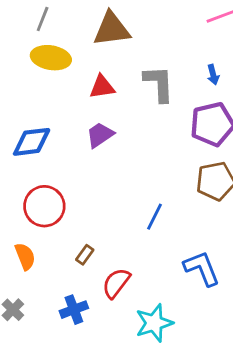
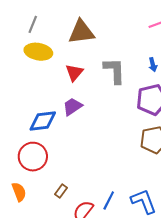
red triangle: (102, 87) -> (74, 73), turned -42
blue diamond: (32, 142) -> (43, 121), moved
blue line: (154, 217) -> (109, 201), moved

